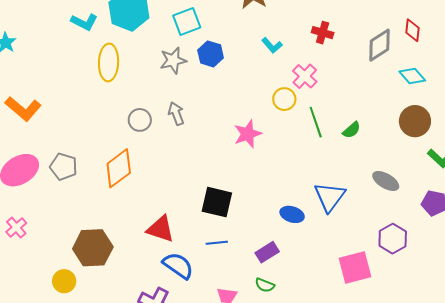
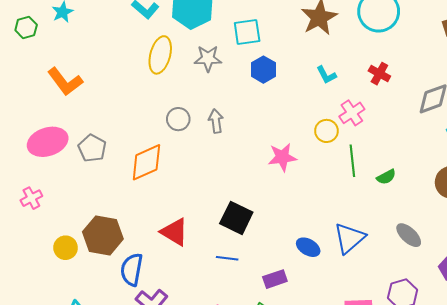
gray star: (173, 60) -> (208, 58), moved
blue semicircle: (178, 266) -> (132, 270), moved, turned -128
yellow circle: (64, 281) -> (66, 248), moved

